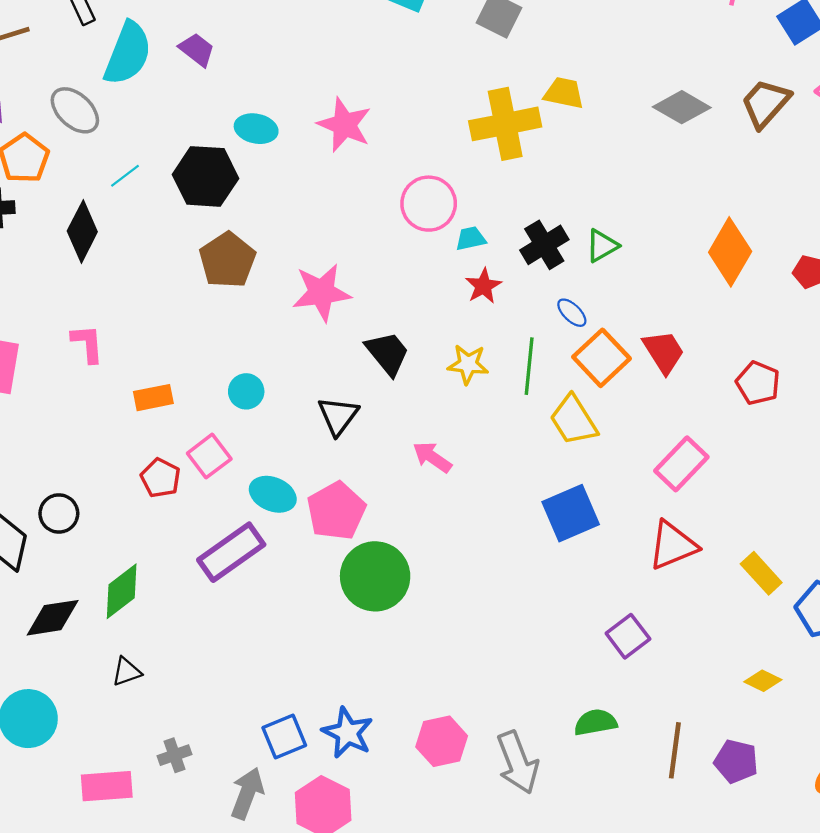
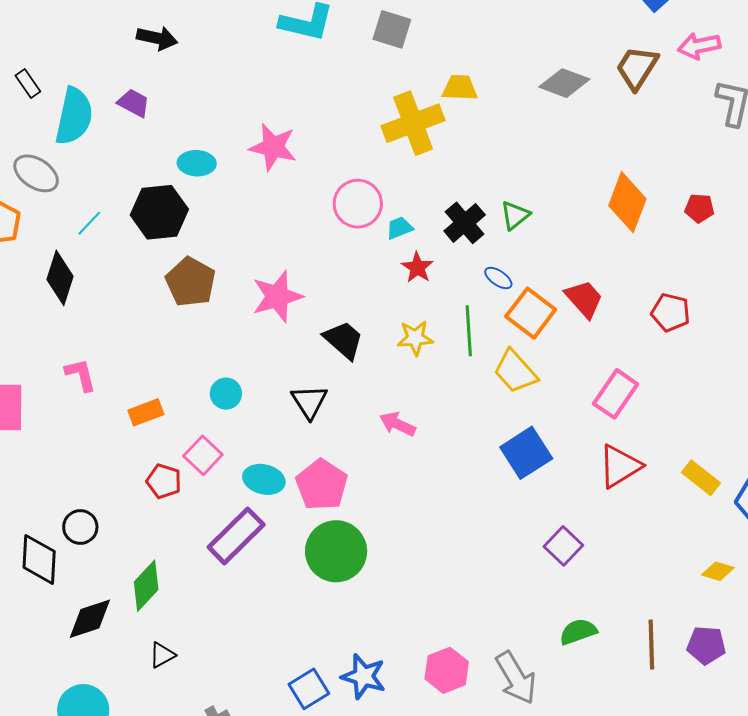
green circle: (375, 576) -> (336, 551), moved
purple square: (628, 636) -> (563, 546), moved

